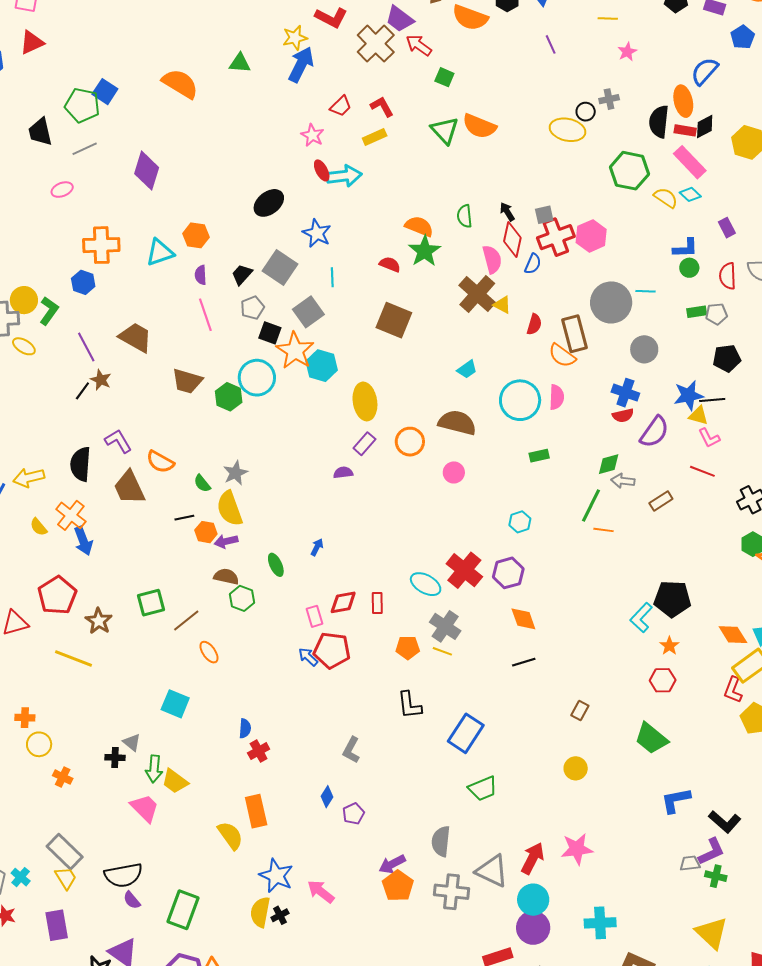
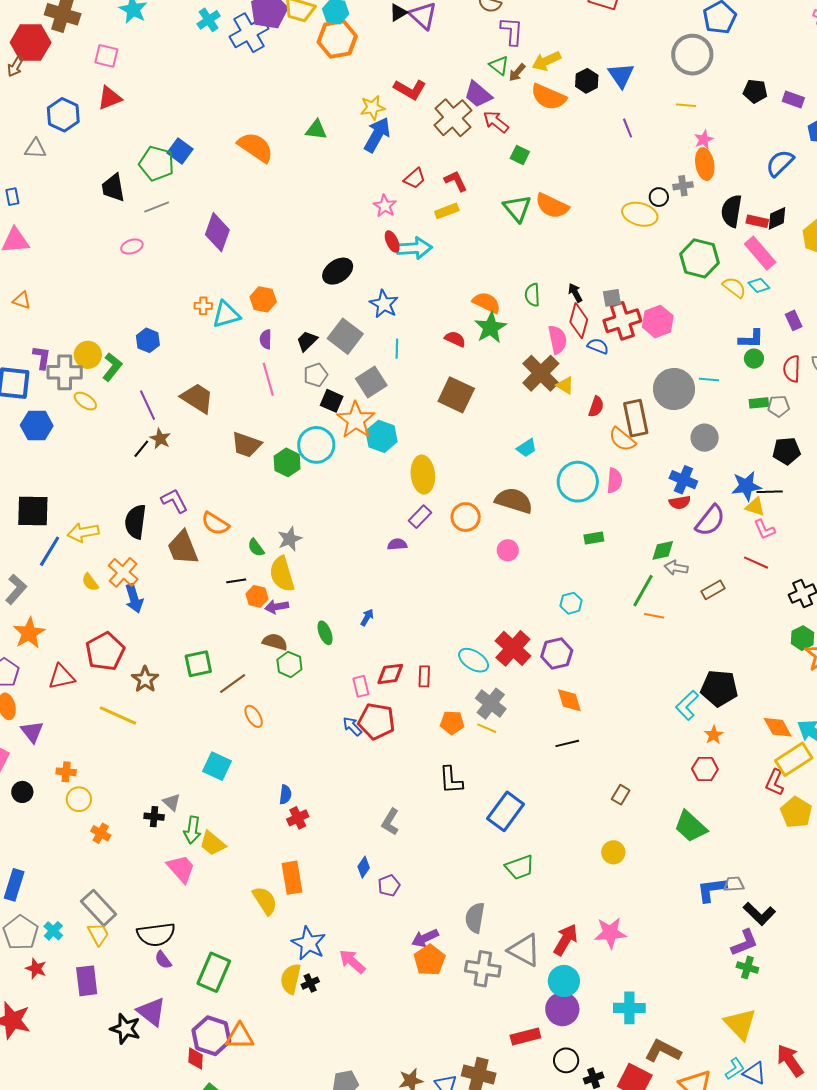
orange ellipse: (683, 101) -> (705, 164), moved
orange cross: (101, 245) -> (203, 306), moved, size x0.5
blue semicircle: (533, 264) -> (598, 346), turned -95
gray trapezoid: (690, 863) -> (734, 884), moved

